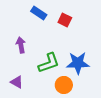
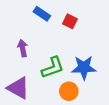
purple triangle: (17, 82) -> (18, 88), size x1.6

